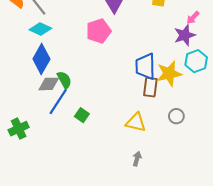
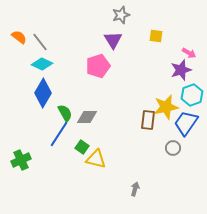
pink arrow: (193, 18) -> (189, 53), turned -104
blue trapezoid: (145, 66) -> (186, 123), moved, turned 36
gray diamond: (49, 84) -> (87, 117), moved
yellow triangle: (136, 122) -> (96, 159), moved

